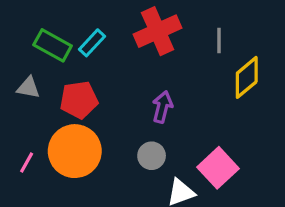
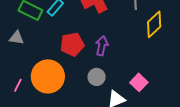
red pentagon: (79, 100) -> (72, 44), moved
pink square: (218, 168) -> (139, 82), size x0.7

